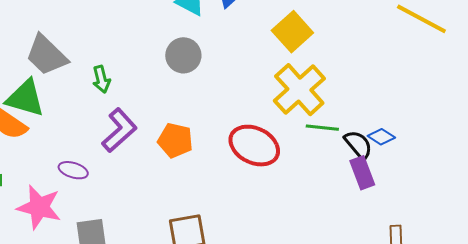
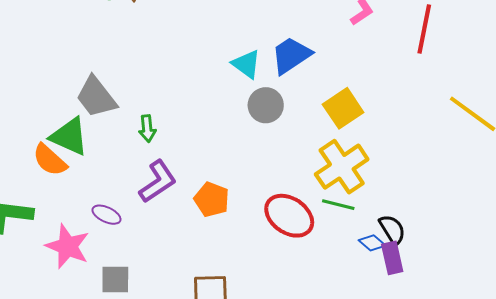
gray circle: (183, 55) -> (266, 105), moved
green line: (322, 128) -> (338, 205), moved
blue diamond: (381, 137) -> (372, 243), moved

